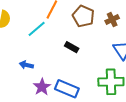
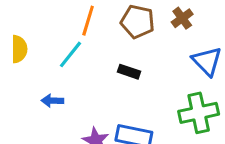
blue arrow: (26, 65) -> (52, 101), moved

